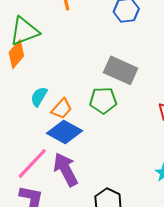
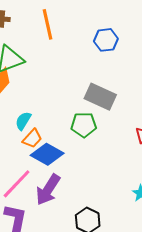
orange trapezoid: (62, 109) -> (32, 139), moved
purple arrow: (66, 169) -> (48, 190), turned -120

